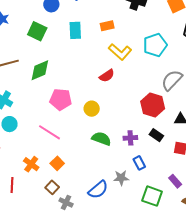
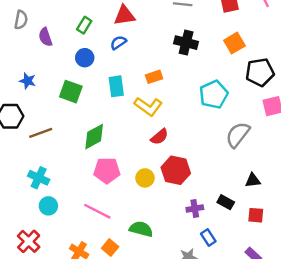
yellow L-shape: (120, 52) -> (148, 106), moved
green diamond: (40, 70) -> (94, 137), moved
red hexagon: (153, 105) -> (176, 170), moved
green semicircle: (101, 139) -> (141, 229), moved

